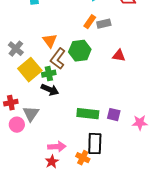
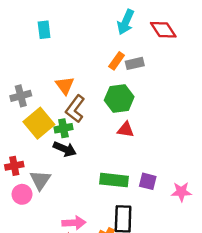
gray cross: (16, 49) -> (21, 96), turned 35
green hexagon: (80, 51) -> (119, 98), moved
red triangle: (119, 56) -> (126, 130), moved

